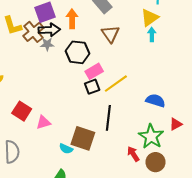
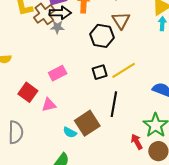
black hexagon: (78, 52) -> (102, 36), moved
pink rectangle: (94, 71) -> (58, 73), moved
brown square: (83, 138) -> (87, 123), turned 35

